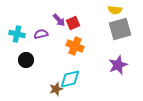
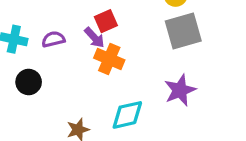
purple arrow: (59, 20) -> (94, 38), moved
cyan diamond: (70, 79) -> (127, 115), moved

